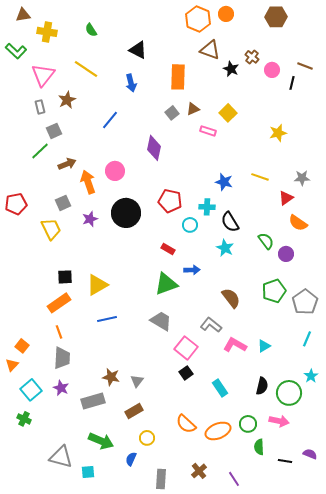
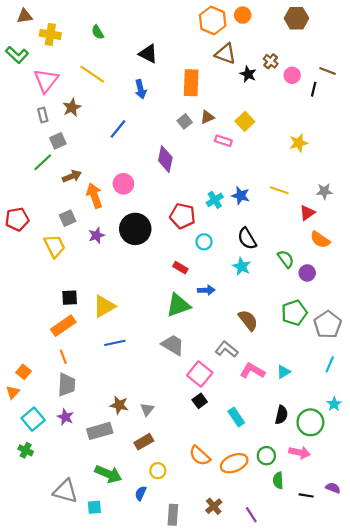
cyan cross: (207, 207) -> (215, 200), moved, turned -35

